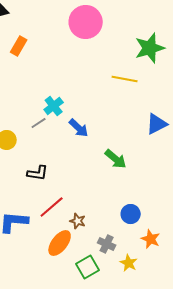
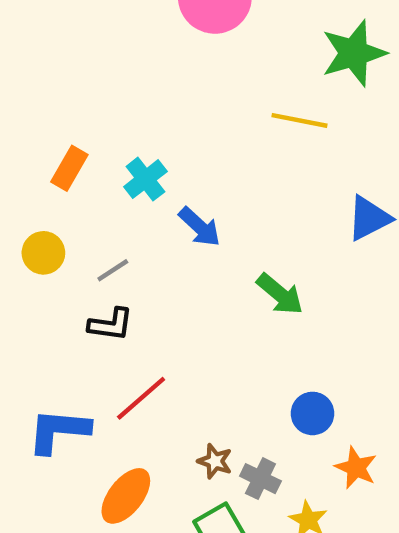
orange rectangle: (19, 46) -> (69, 168), moved
gray line: (39, 123) -> (113, 270), moved
brown star: (78, 221) -> (215, 461), moved
orange ellipse: (60, 243) -> (126, 496), moved

